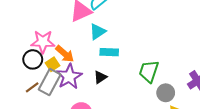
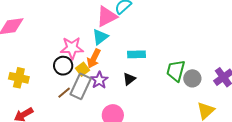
cyan triangle: (98, 32) -> (100, 37), moved
orange arrow: (65, 54) -> (94, 58), turned 78
purple star: (69, 77) -> (99, 80), size x0.7
gray circle: (166, 93) -> (192, 78), moved

